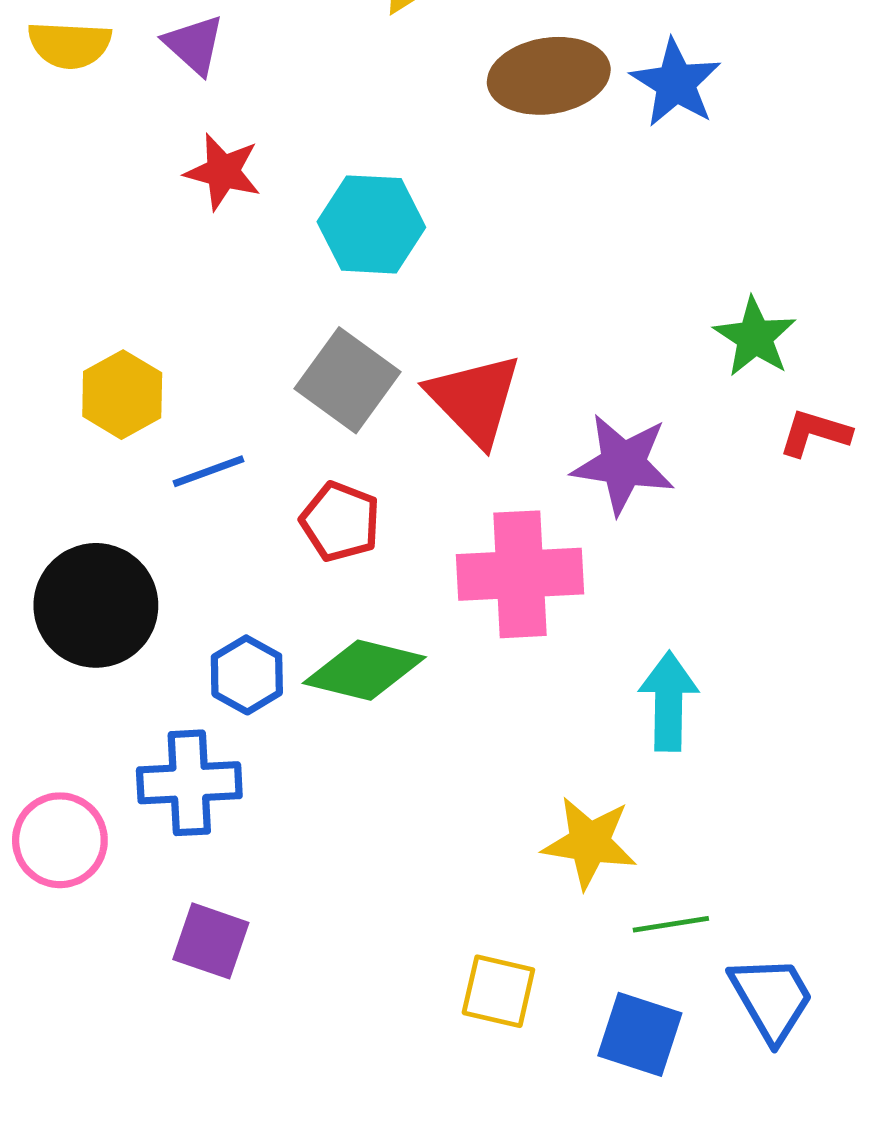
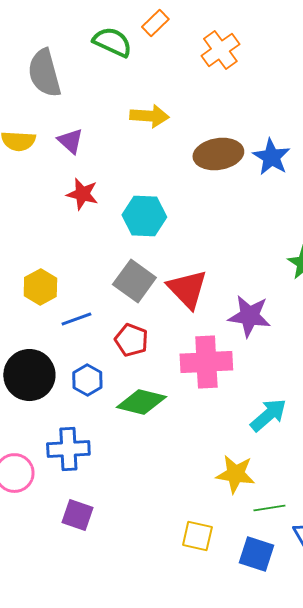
blue hexagon: (247, 675) -> (87, 380), moved
cyan arrow: (669, 701) -> (268, 415), turned 48

